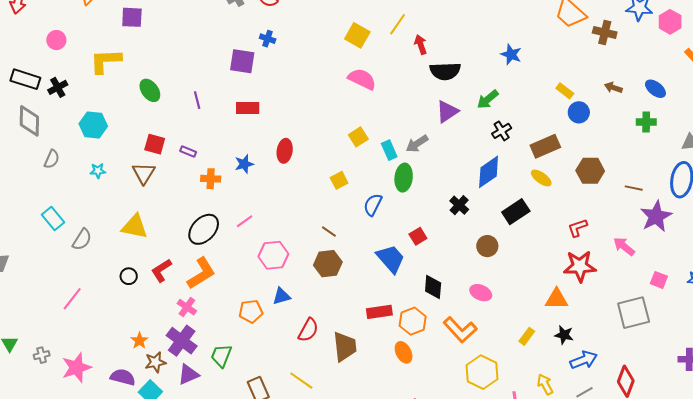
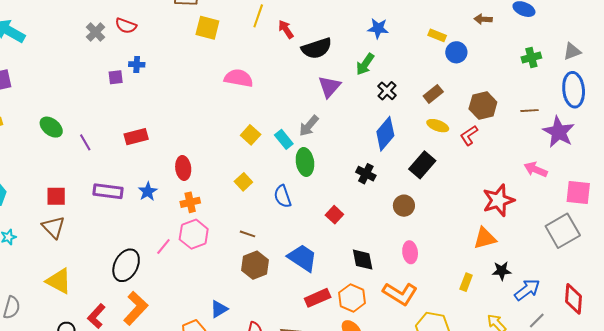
yellow square: (357, 35) -> (207, 28), moved
blue star: (511, 54) -> (378, 28), moved
purple square: (242, 61) -> (116, 77), moved, size x0.6
green ellipse: (150, 90) -> (51, 127), moved
green cross: (646, 122) -> (531, 57), moved
brown rectangle: (545, 146) -> (433, 94), size x0.7
purple rectangle: (188, 151) -> (108, 191), moved, size x1.8
orange cross: (211, 179) -> (190, 202), moved
blue semicircle: (373, 205) -> (283, 196), turned -30
yellow triangle: (135, 227) -> (59, 281), turned 32
red L-shape: (578, 228) -> (469, 135), moved
pink hexagon: (273, 255) -> (194, 234), moved
blue trapezoid: (391, 259) -> (302, 258), moved
pink square: (659, 280) -> (578, 192), size x1.5
pink ellipse: (481, 293) -> (410, 252), turned 75

